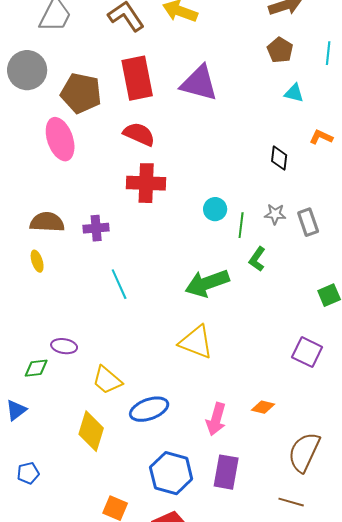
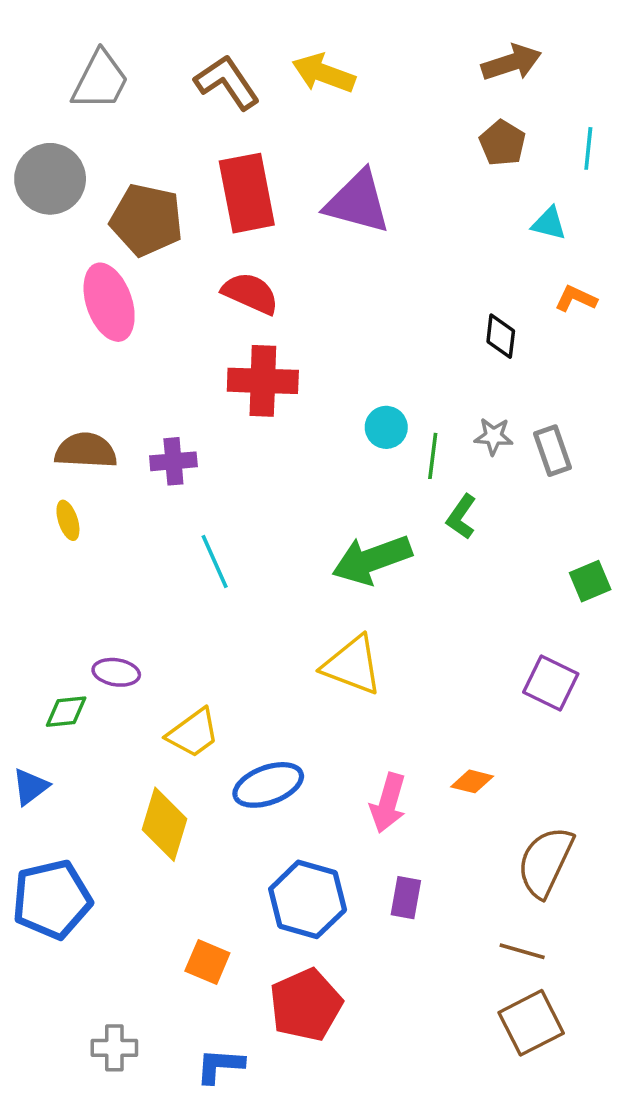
cyan triangle: (294, 93) -> (549, 224), moved
yellow trapezoid: (107, 380) -> (193, 733), turned -76
purple rectangle: (226, 472) -> (406, 898), size x0.7
blue pentagon: (28, 473) -> (52, 899), size x2.0

